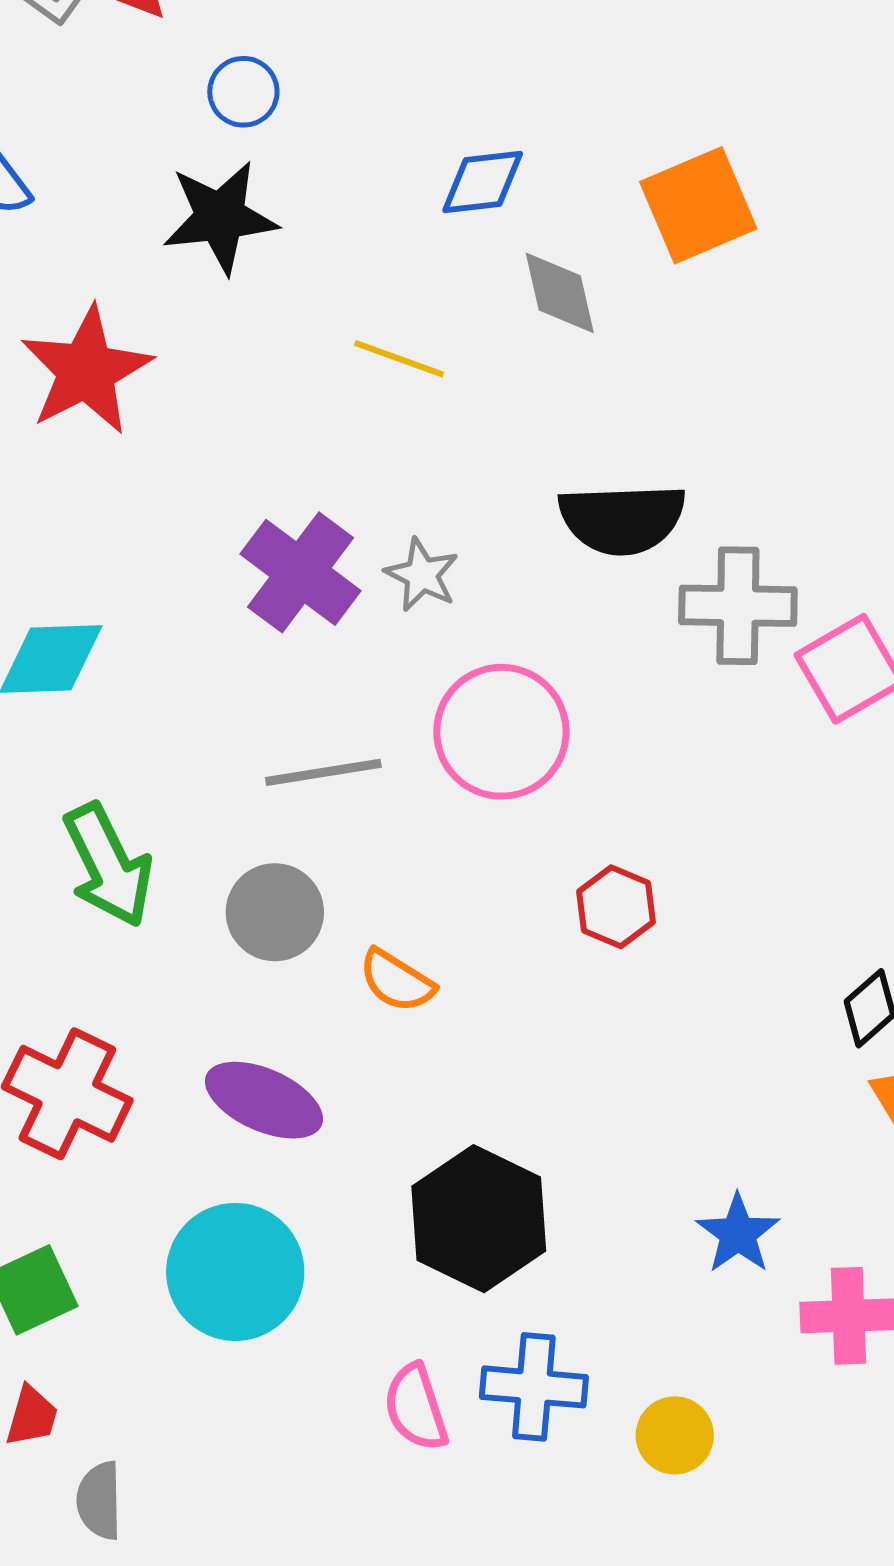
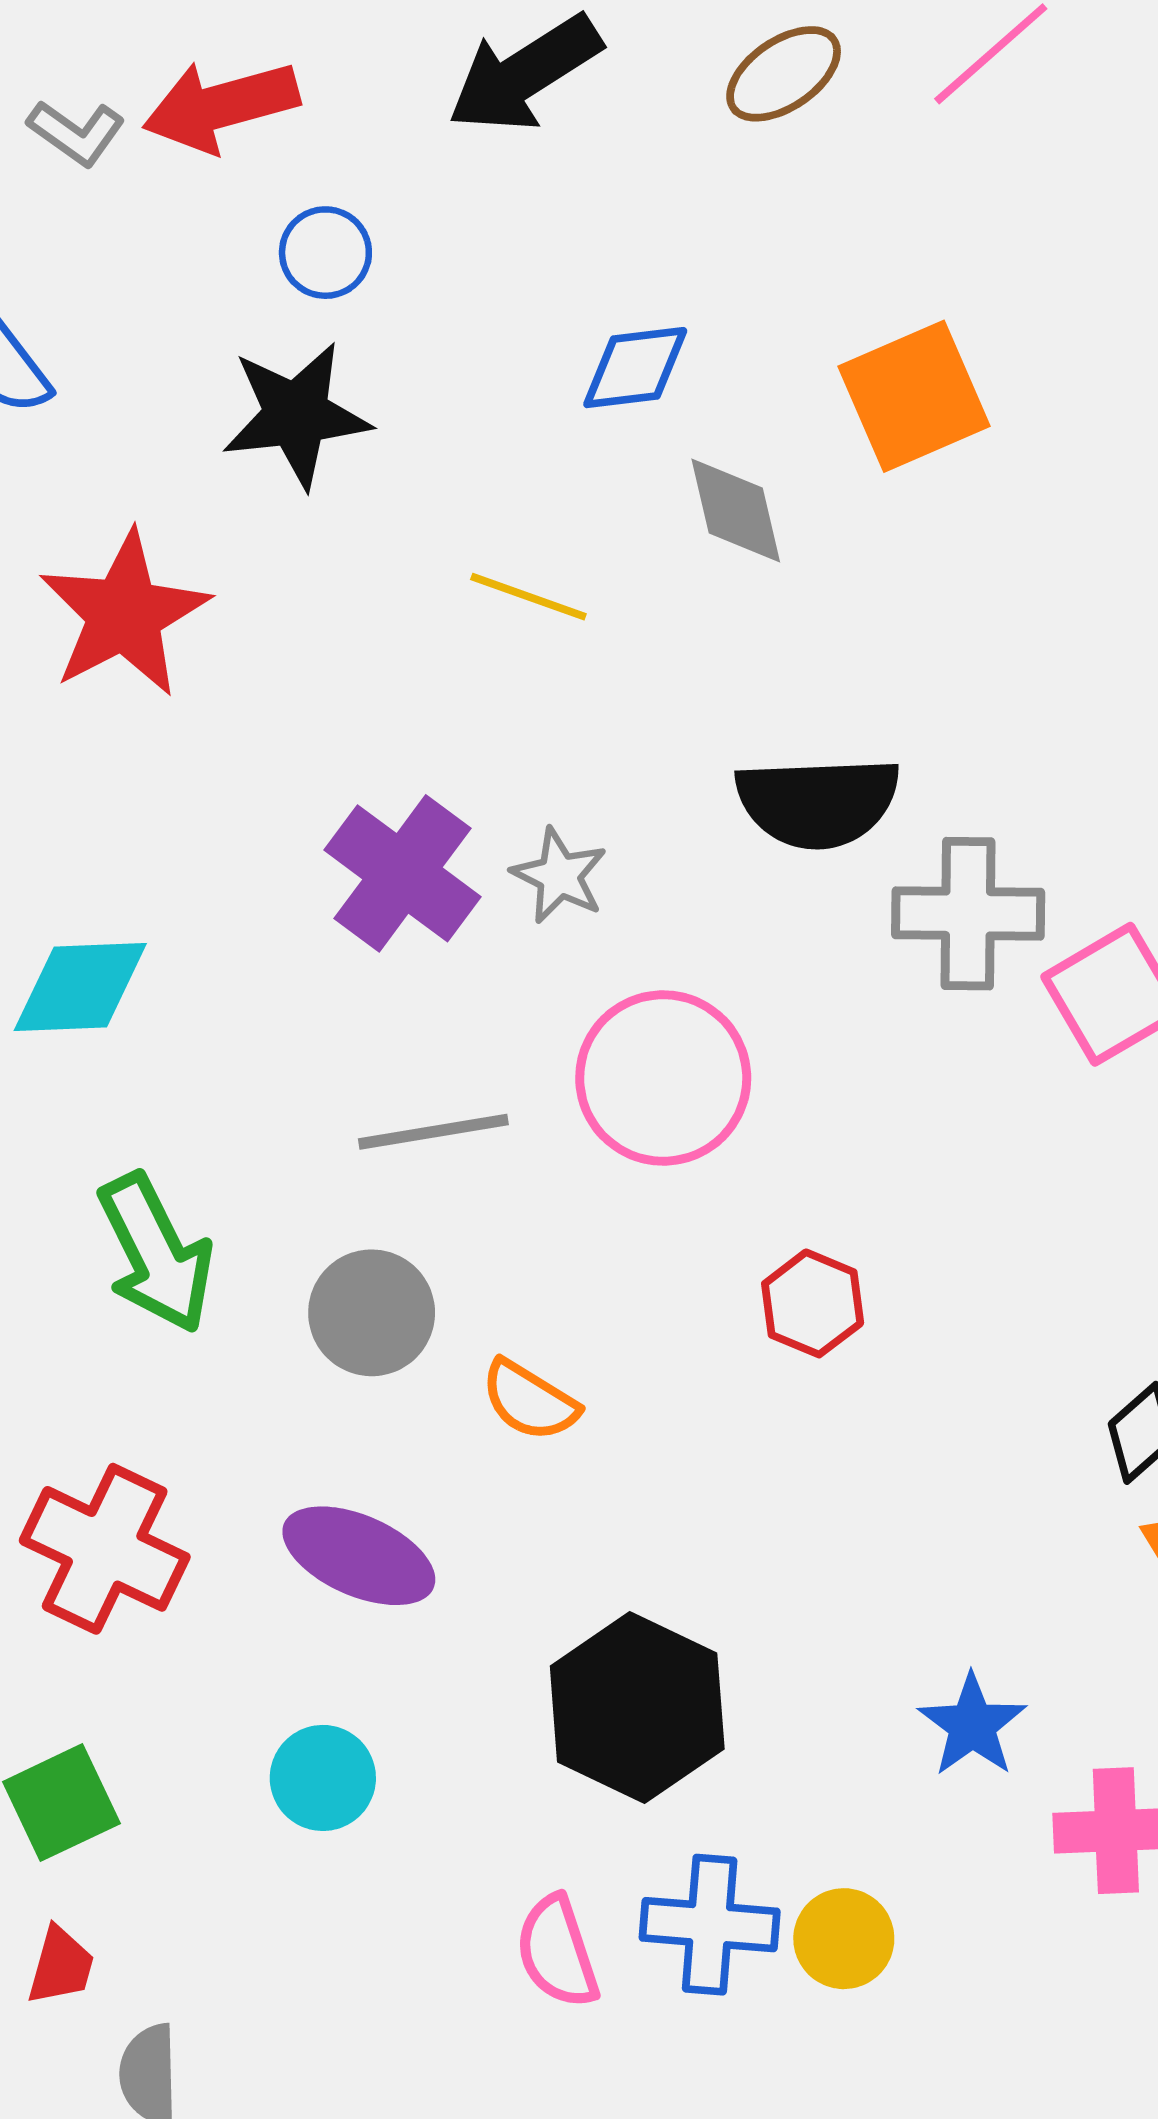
cyan circle: (235, 1272) -> (323, 1778), size x0.6
yellow circle: (675, 1435) -> (844, 1939), moved

